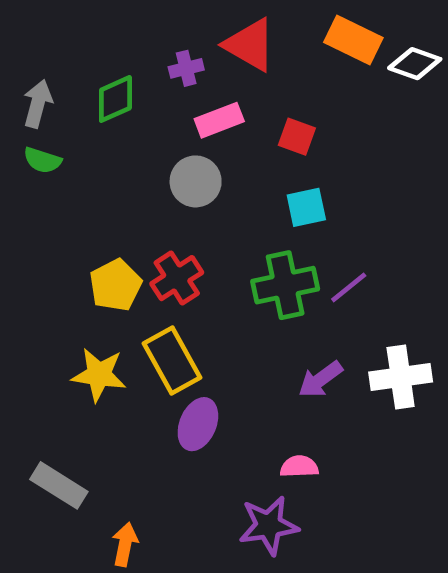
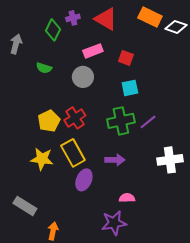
purple cross: (186, 68) -> (73, 18), moved
green diamond: (115, 99) -> (53, 30), moved, turned -40
green semicircle: (42, 160) -> (44, 68), moved
purple arrow: (320, 379) -> (115, 160), moved, turned -144

